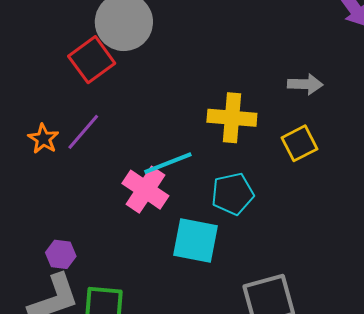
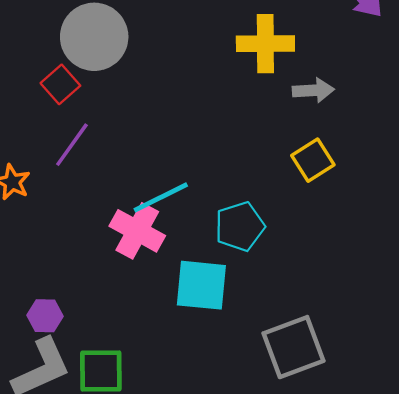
red square: (92, 60) -> (60, 84), size x0.7
yellow cross: (232, 118) -> (265, 44), moved
purple line: (83, 132) -> (72, 145), moved

